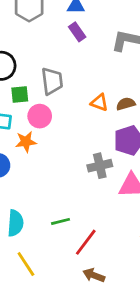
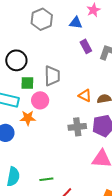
purple rectangle: (77, 32) -> (86, 46), moved
gray cross: (100, 166) -> (77, 127), moved

